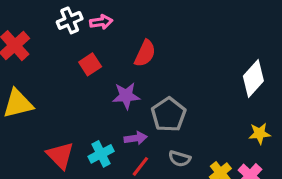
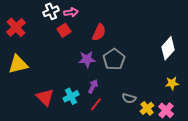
red square: (90, 64) -> (64, 30), moved
gray pentagon: (169, 115) -> (114, 59), moved
purple arrow: (136, 138) -> (93, 86), turned -56
gray semicircle: (180, 159) -> (129, 98), moved

